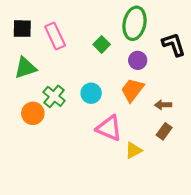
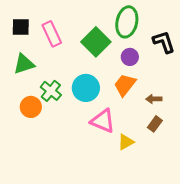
green square: (102, 44) -> (96, 42), size x1.8
cyan circle: (91, 93) -> (86, 88), size x1.4

